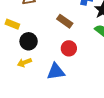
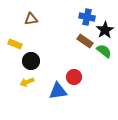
brown rectangle: (65, 21) -> (85, 41), moved
red circle: (69, 48) -> (74, 77), moved

